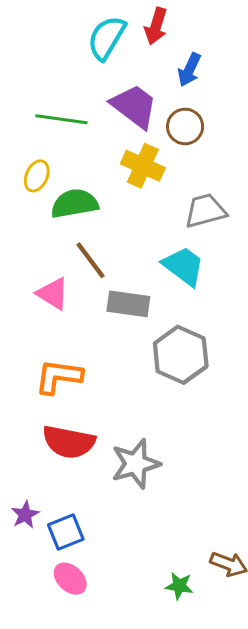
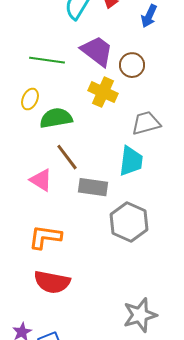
blue arrow: (189, 70) -> (149, 16), moved
cyan trapezoid: (184, 266) -> (131, 161), turned 60
gray star: (136, 464) -> (140, 315), moved

